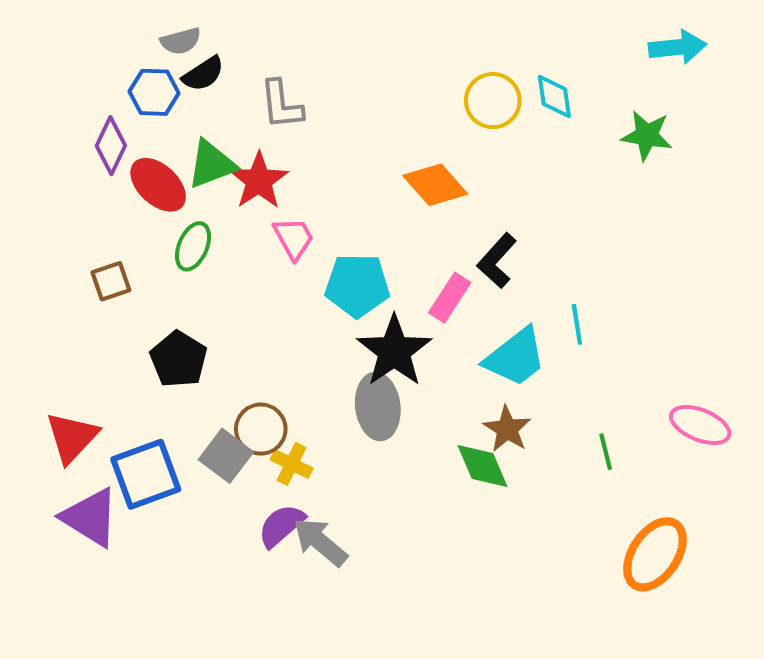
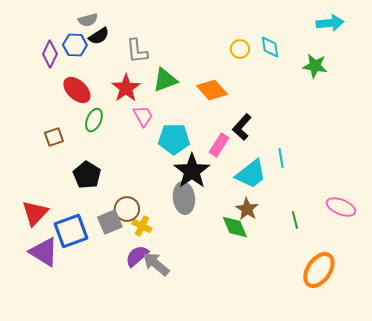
yellow circle: (493, 101) -> (240, 49), size x0.7
purple diamond: (111, 146) -> (50, 54), moved
green triangle: (211, 164) -> (165, 80), moved
gray square: (226, 456) -> (110, 222), turned 30

